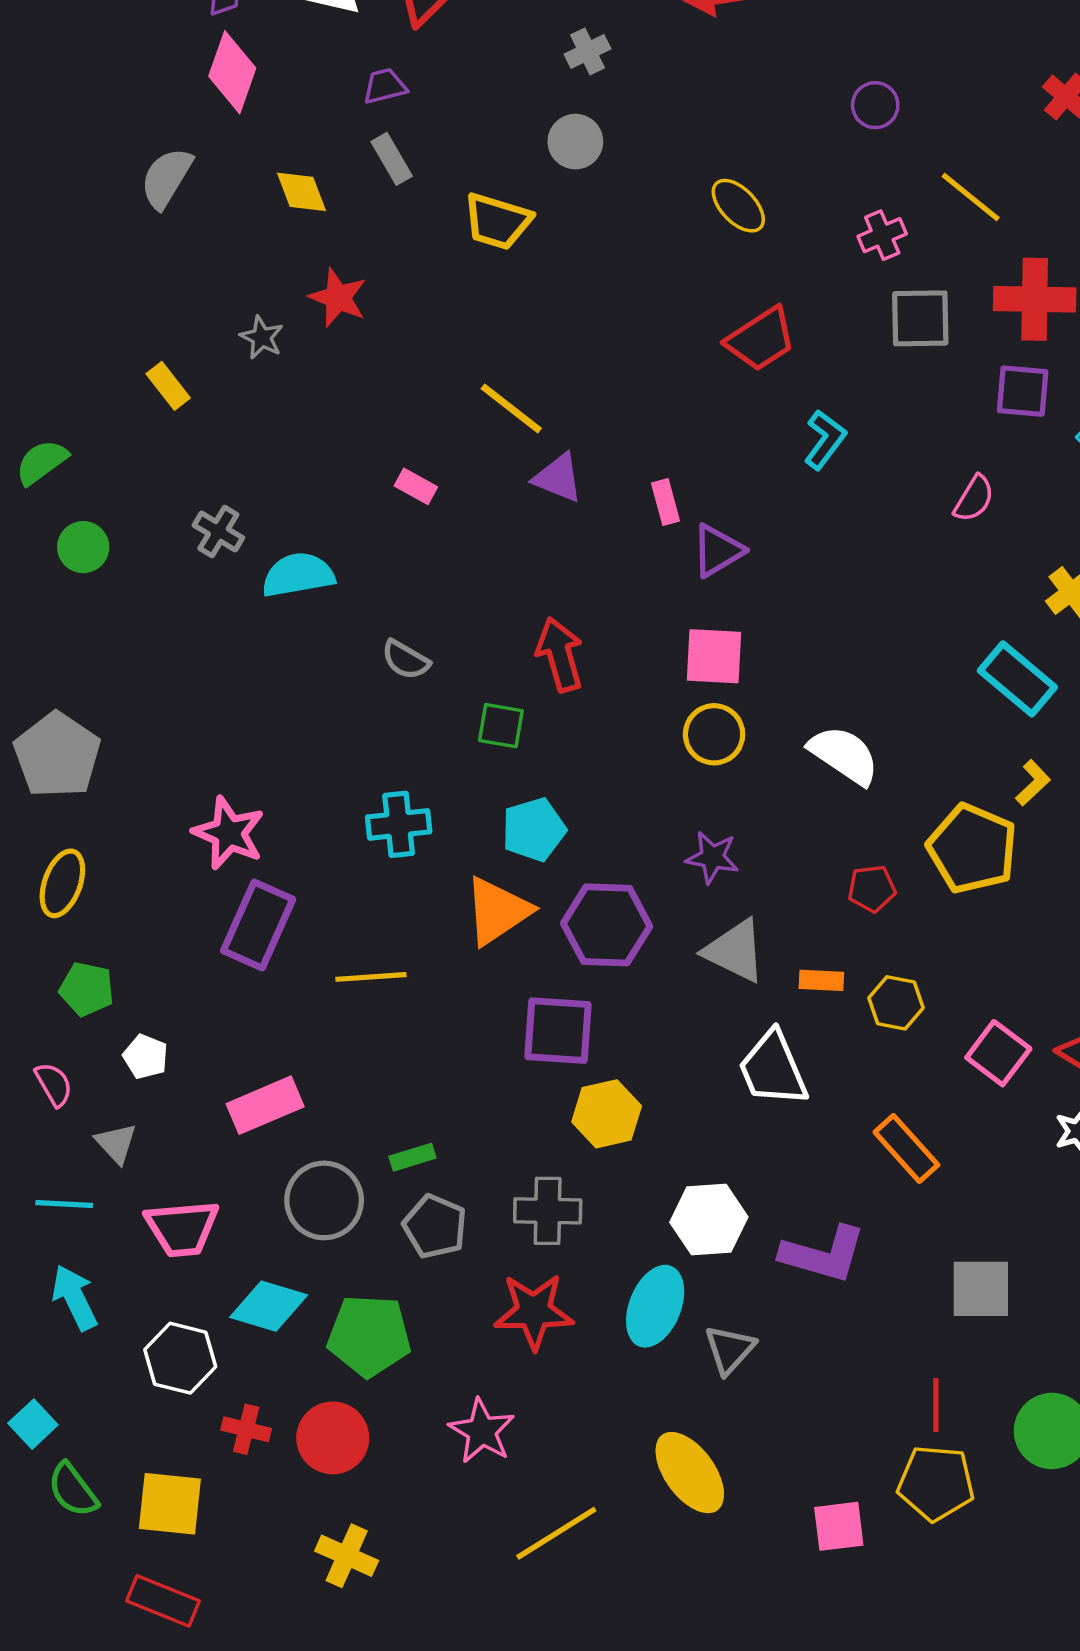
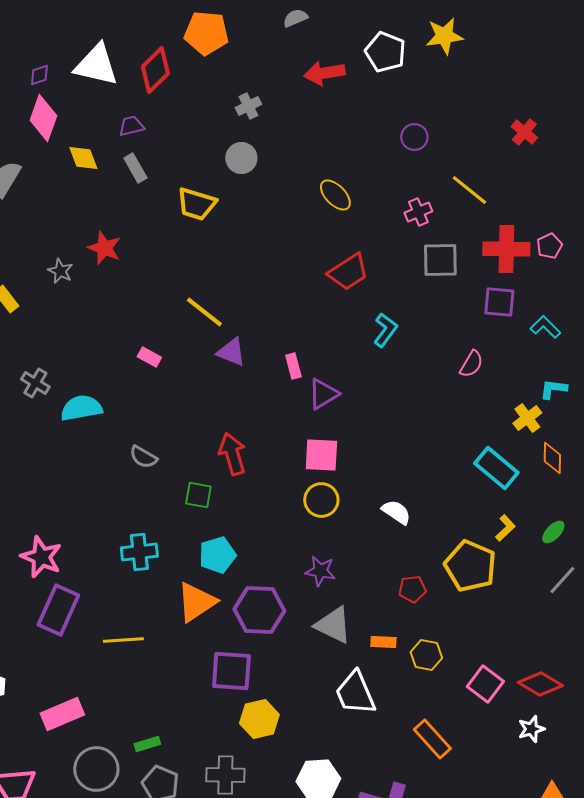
yellow diamond: (302, 192) -> (83, 158), moved
white semicircle: (844, 755) -> (396, 512), size x0.7

